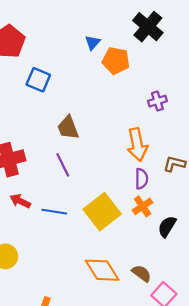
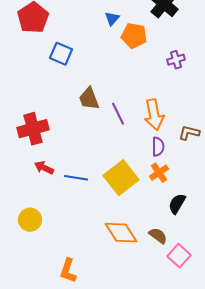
purple cross: (157, 101) -> (176, 60), moved
purple line: (63, 165) -> (118, 114), moved
black semicircle: (167, 227) -> (177, 204), moved

